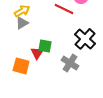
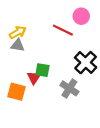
gray triangle: (22, 23) -> (18, 45), turned 40

